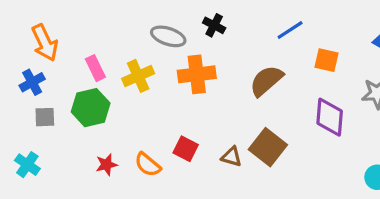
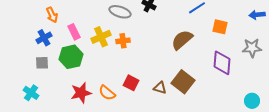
orange arrow: (45, 43) -> (52, 15), moved, size x0.7
orange cross: (197, 74) -> (123, 41), moved, size x0.6
blue cross: (32, 82) -> (44, 38), moved
red star: (106, 165) -> (81, 93), size x1.5

